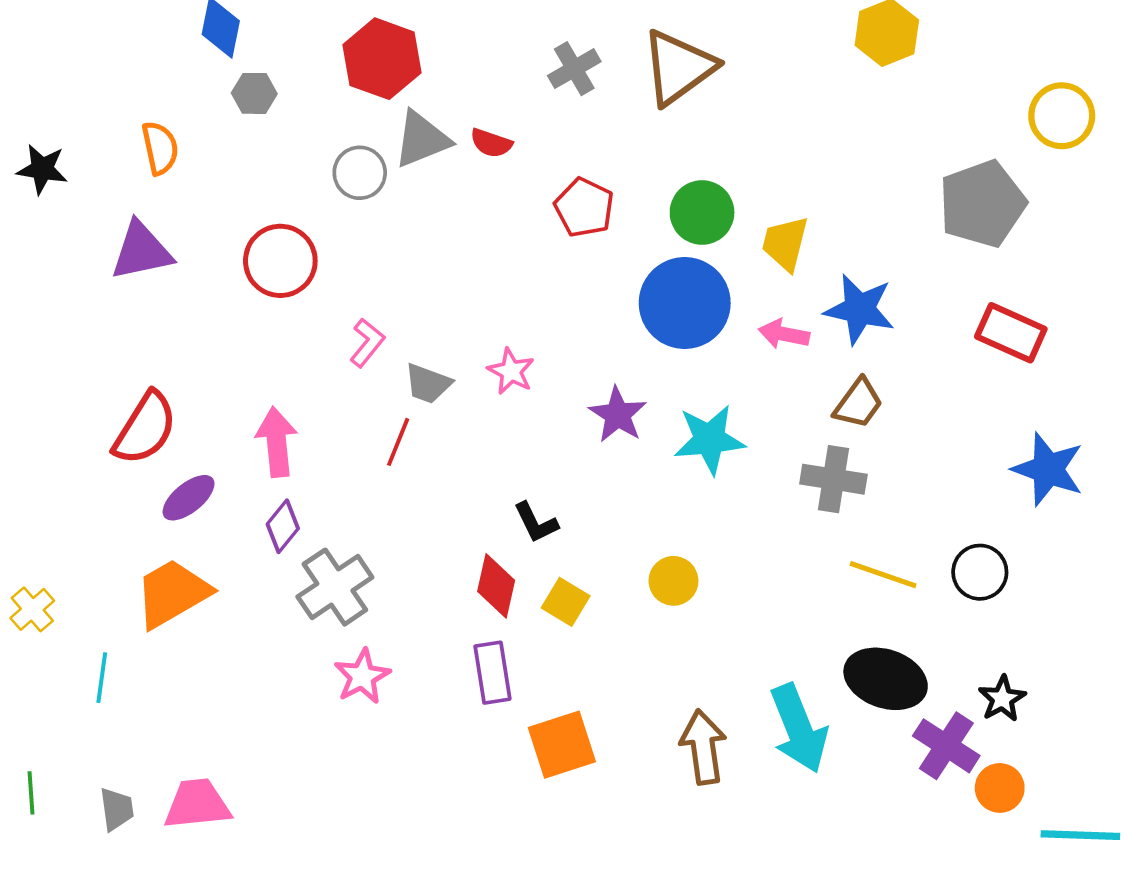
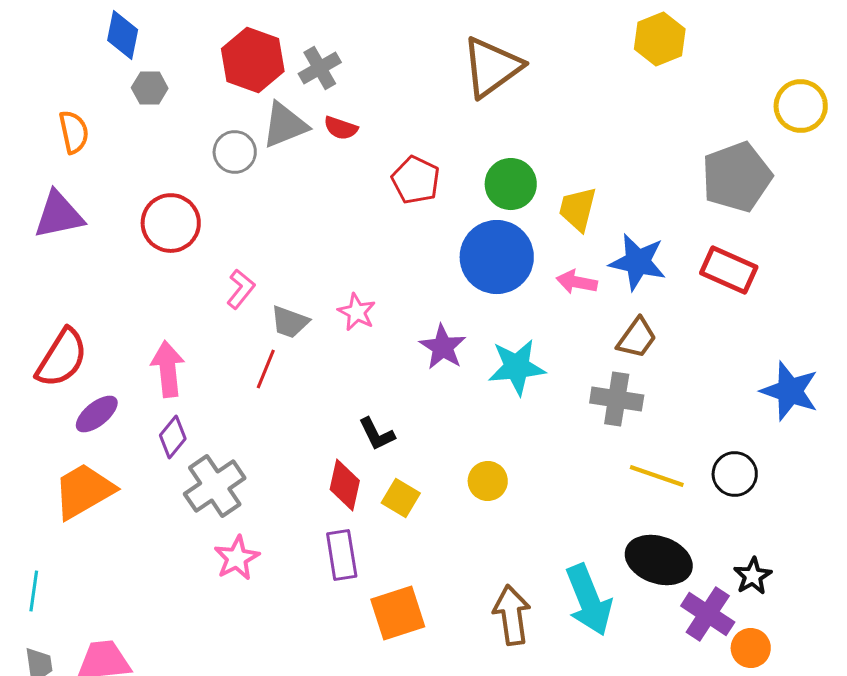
gray cross: (574, 69) -> (320, 68), moved
red rectangle: (1011, 333) -> (729, 270), moved
cyan line: (102, 678) -> (34, 591), moved

